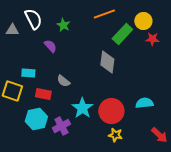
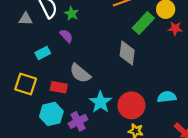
green star: (63, 25) -> (72, 13), moved
cyan rectangle: (28, 73) -> (43, 53), moved, turned -32
gray semicircle: (63, 81) -> (80, 73), size x1.5

